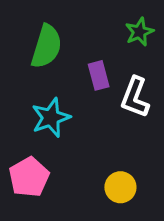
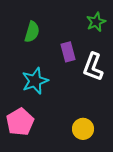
green semicircle: (46, 46) -> (32, 32), size x0.7

